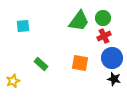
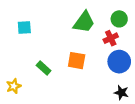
green circle: (103, 18) -> (119, 19), moved
orange square: (80, 63) -> (77, 61), moved
black star: (114, 79) -> (121, 93), moved

